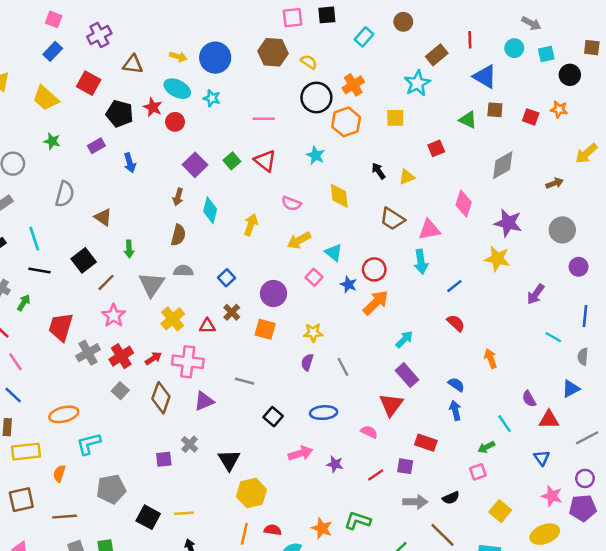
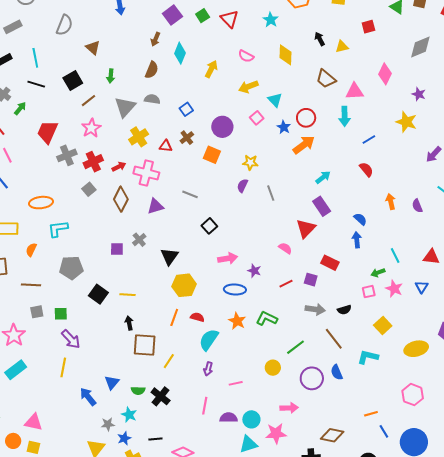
purple star: (508, 223) -> (419, 94), size x0.6
purple semicircle: (529, 399) -> (417, 206), moved
blue ellipse: (324, 413) -> (235, 289), moved
pink star: (552, 496) -> (394, 289), moved

